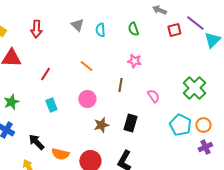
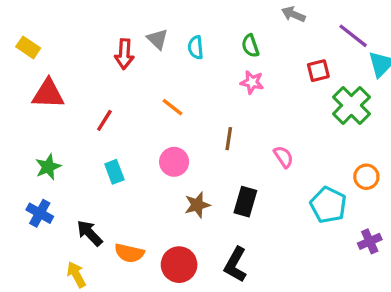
red arrow: (36, 29) -> (124, 54), moved
red square: (174, 30) -> (318, 71), moved
pink star: (134, 61) -> (252, 82), moved
green cross: (194, 88) -> (351, 105), moved
orange circle: (203, 125) -> (366, 177), moved

